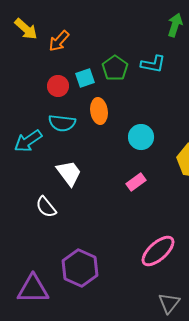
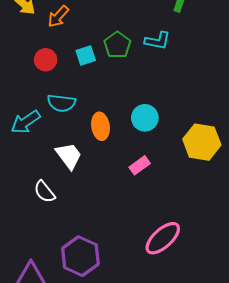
red circle: (58, 86) -> (46, 60), moved
orange ellipse: (99, 111) -> (100, 126), moved

